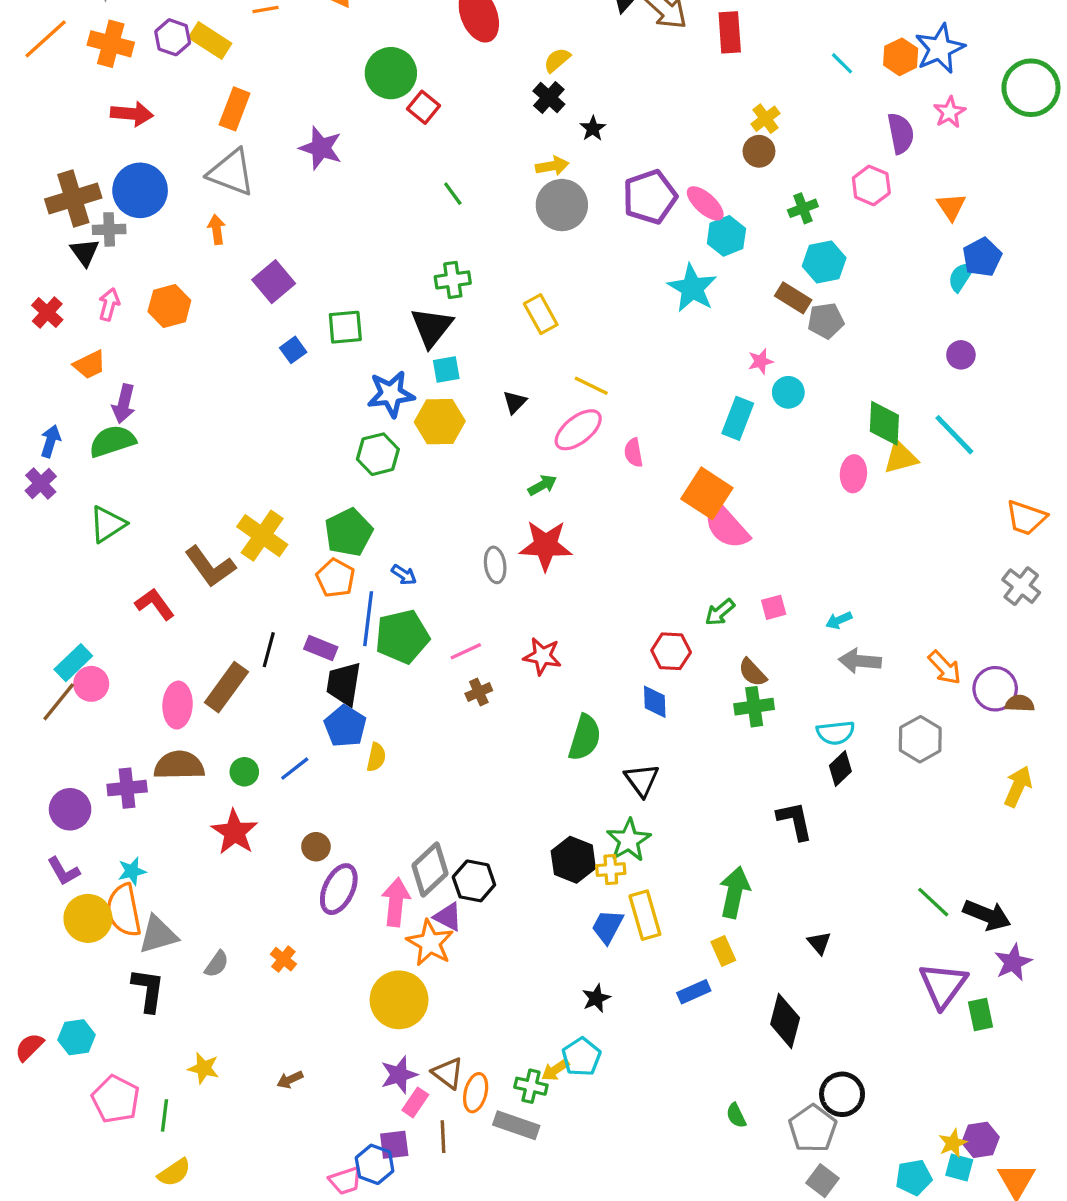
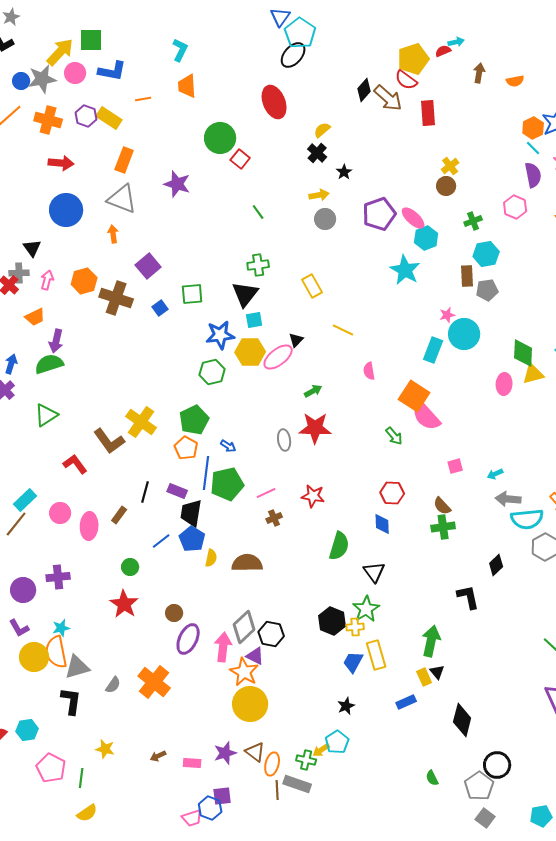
cyan line: (842, 63) -> (533, 148), moved
brown cross: (73, 199) -> (116, 298), moved, turned 36
gray circle: (562, 205) -> (325, 219), size x0.7
gray cross: (109, 229) -> (19, 273), moved
brown rectangle: (793, 298) -> (467, 276), turned 55
cyan circle: (788, 392) -> (464, 334), size x1.6
pink ellipse: (578, 430) -> (278, 357), moved
green arrow: (720, 612) -> (394, 436), moved, turned -90
pink circle: (91, 684) -> (60, 513), moved
brown rectangle: (226, 687) -> (119, 515), size x0.6
cyan semicircle: (836, 733) -> (527, 519), moved, size x1.4
brown semicircle: (179, 765) -> (247, 563), moved
blue line: (295, 769) -> (161, 541), moved
black triangle: (819, 943) -> (437, 672), moved
orange cross: (283, 959) -> (154, 682), size x2.0
yellow circle: (399, 1000) -> (250, 704), moved
pink rectangle: (415, 1102) -> (192, 763), moved, turned 60
brown line: (443, 1137) -> (277, 790), moved

